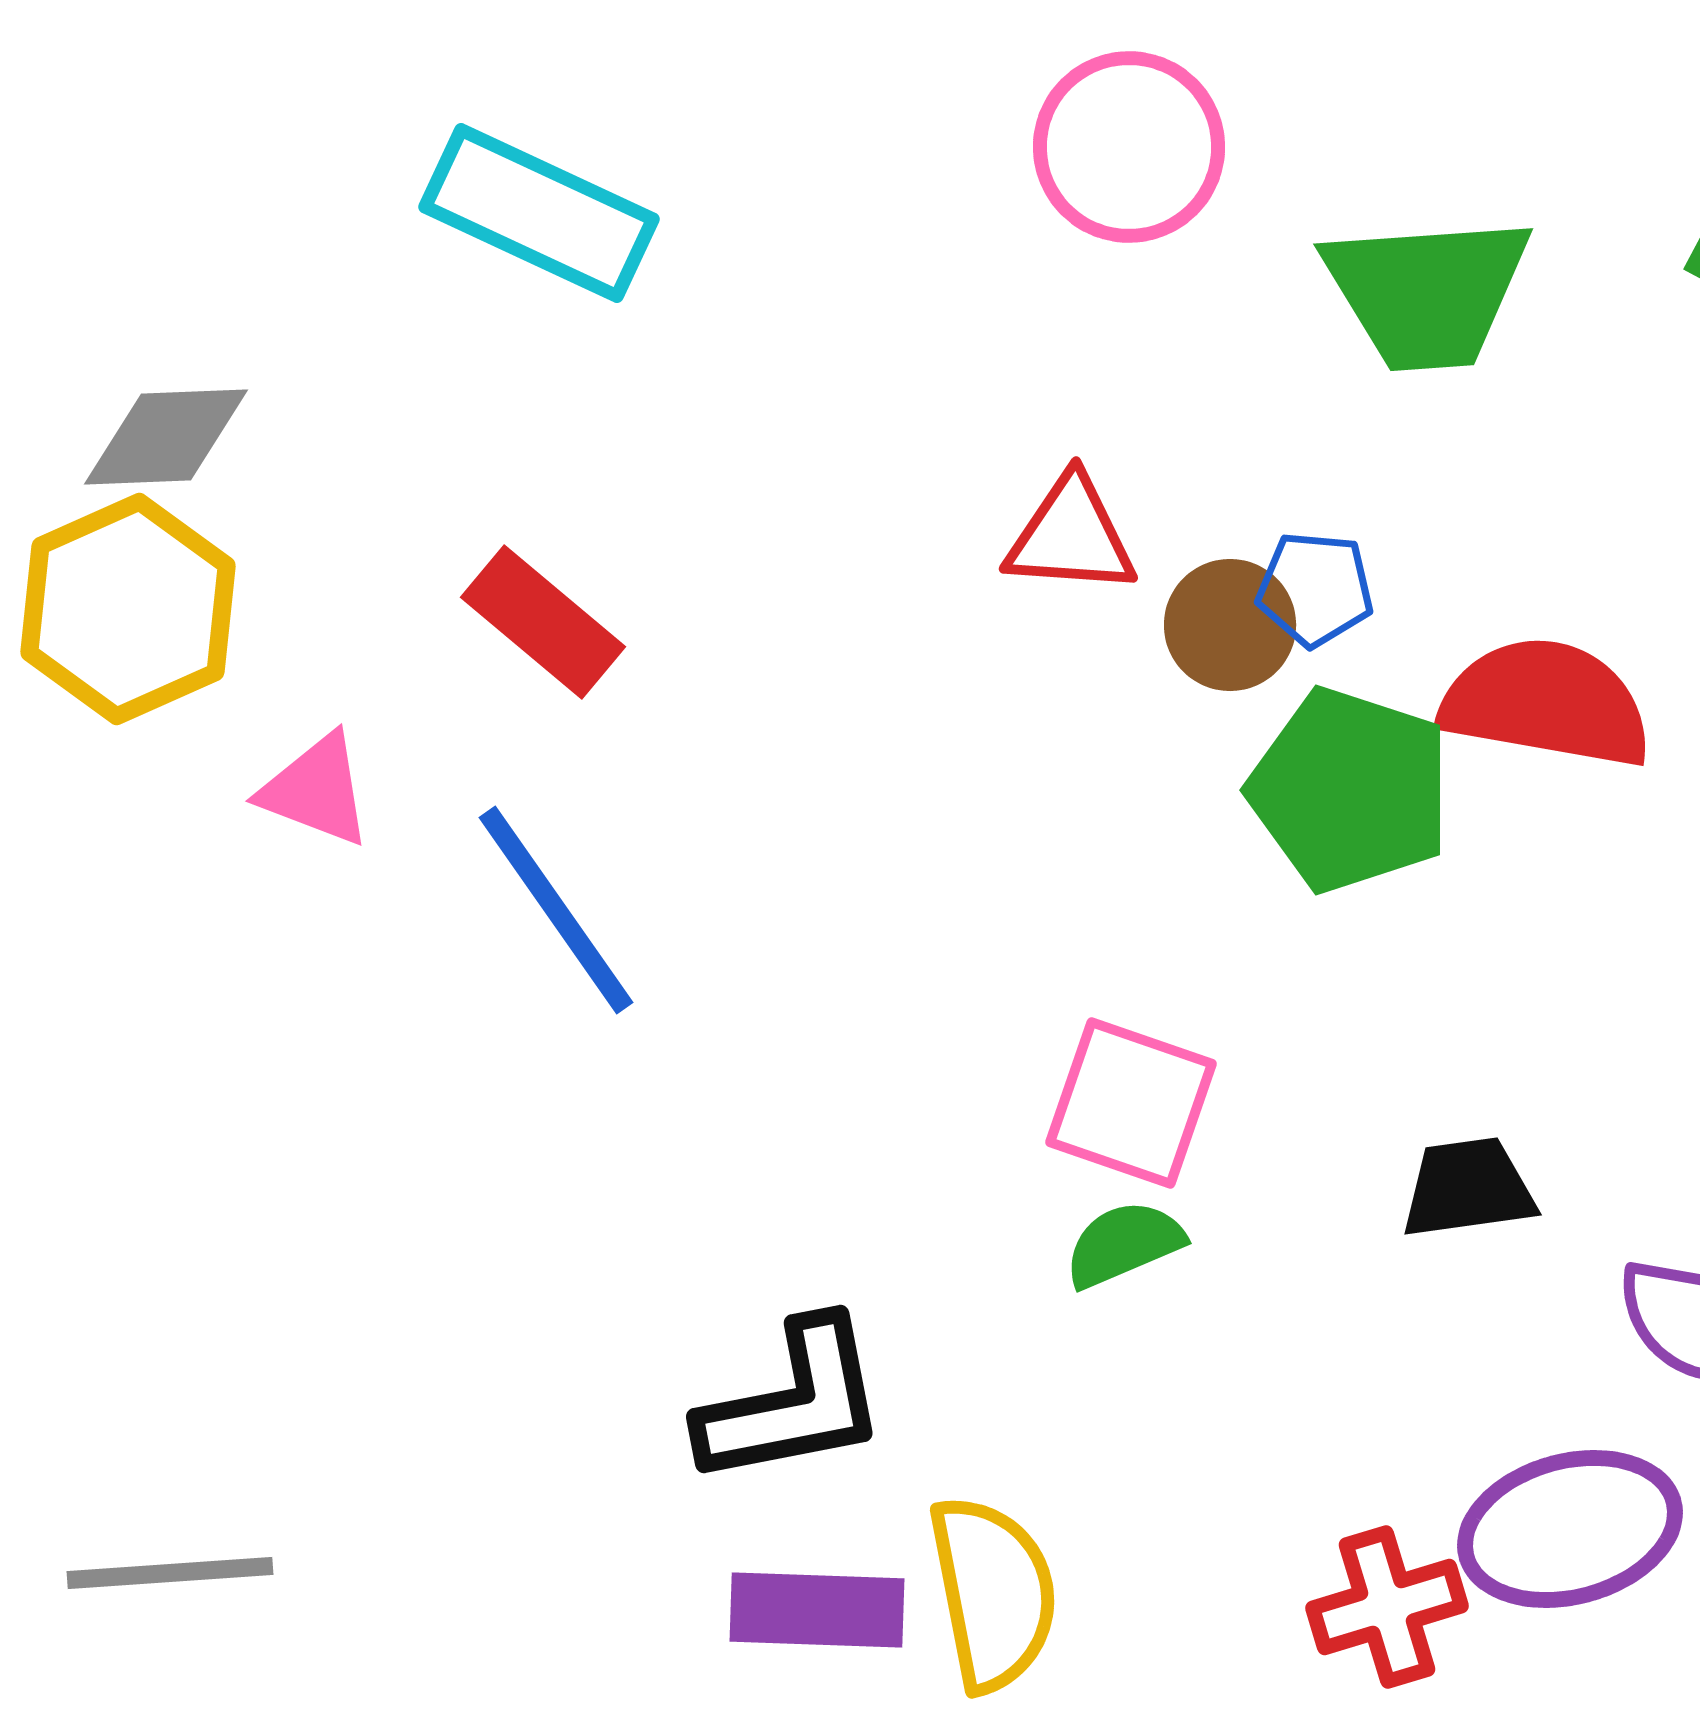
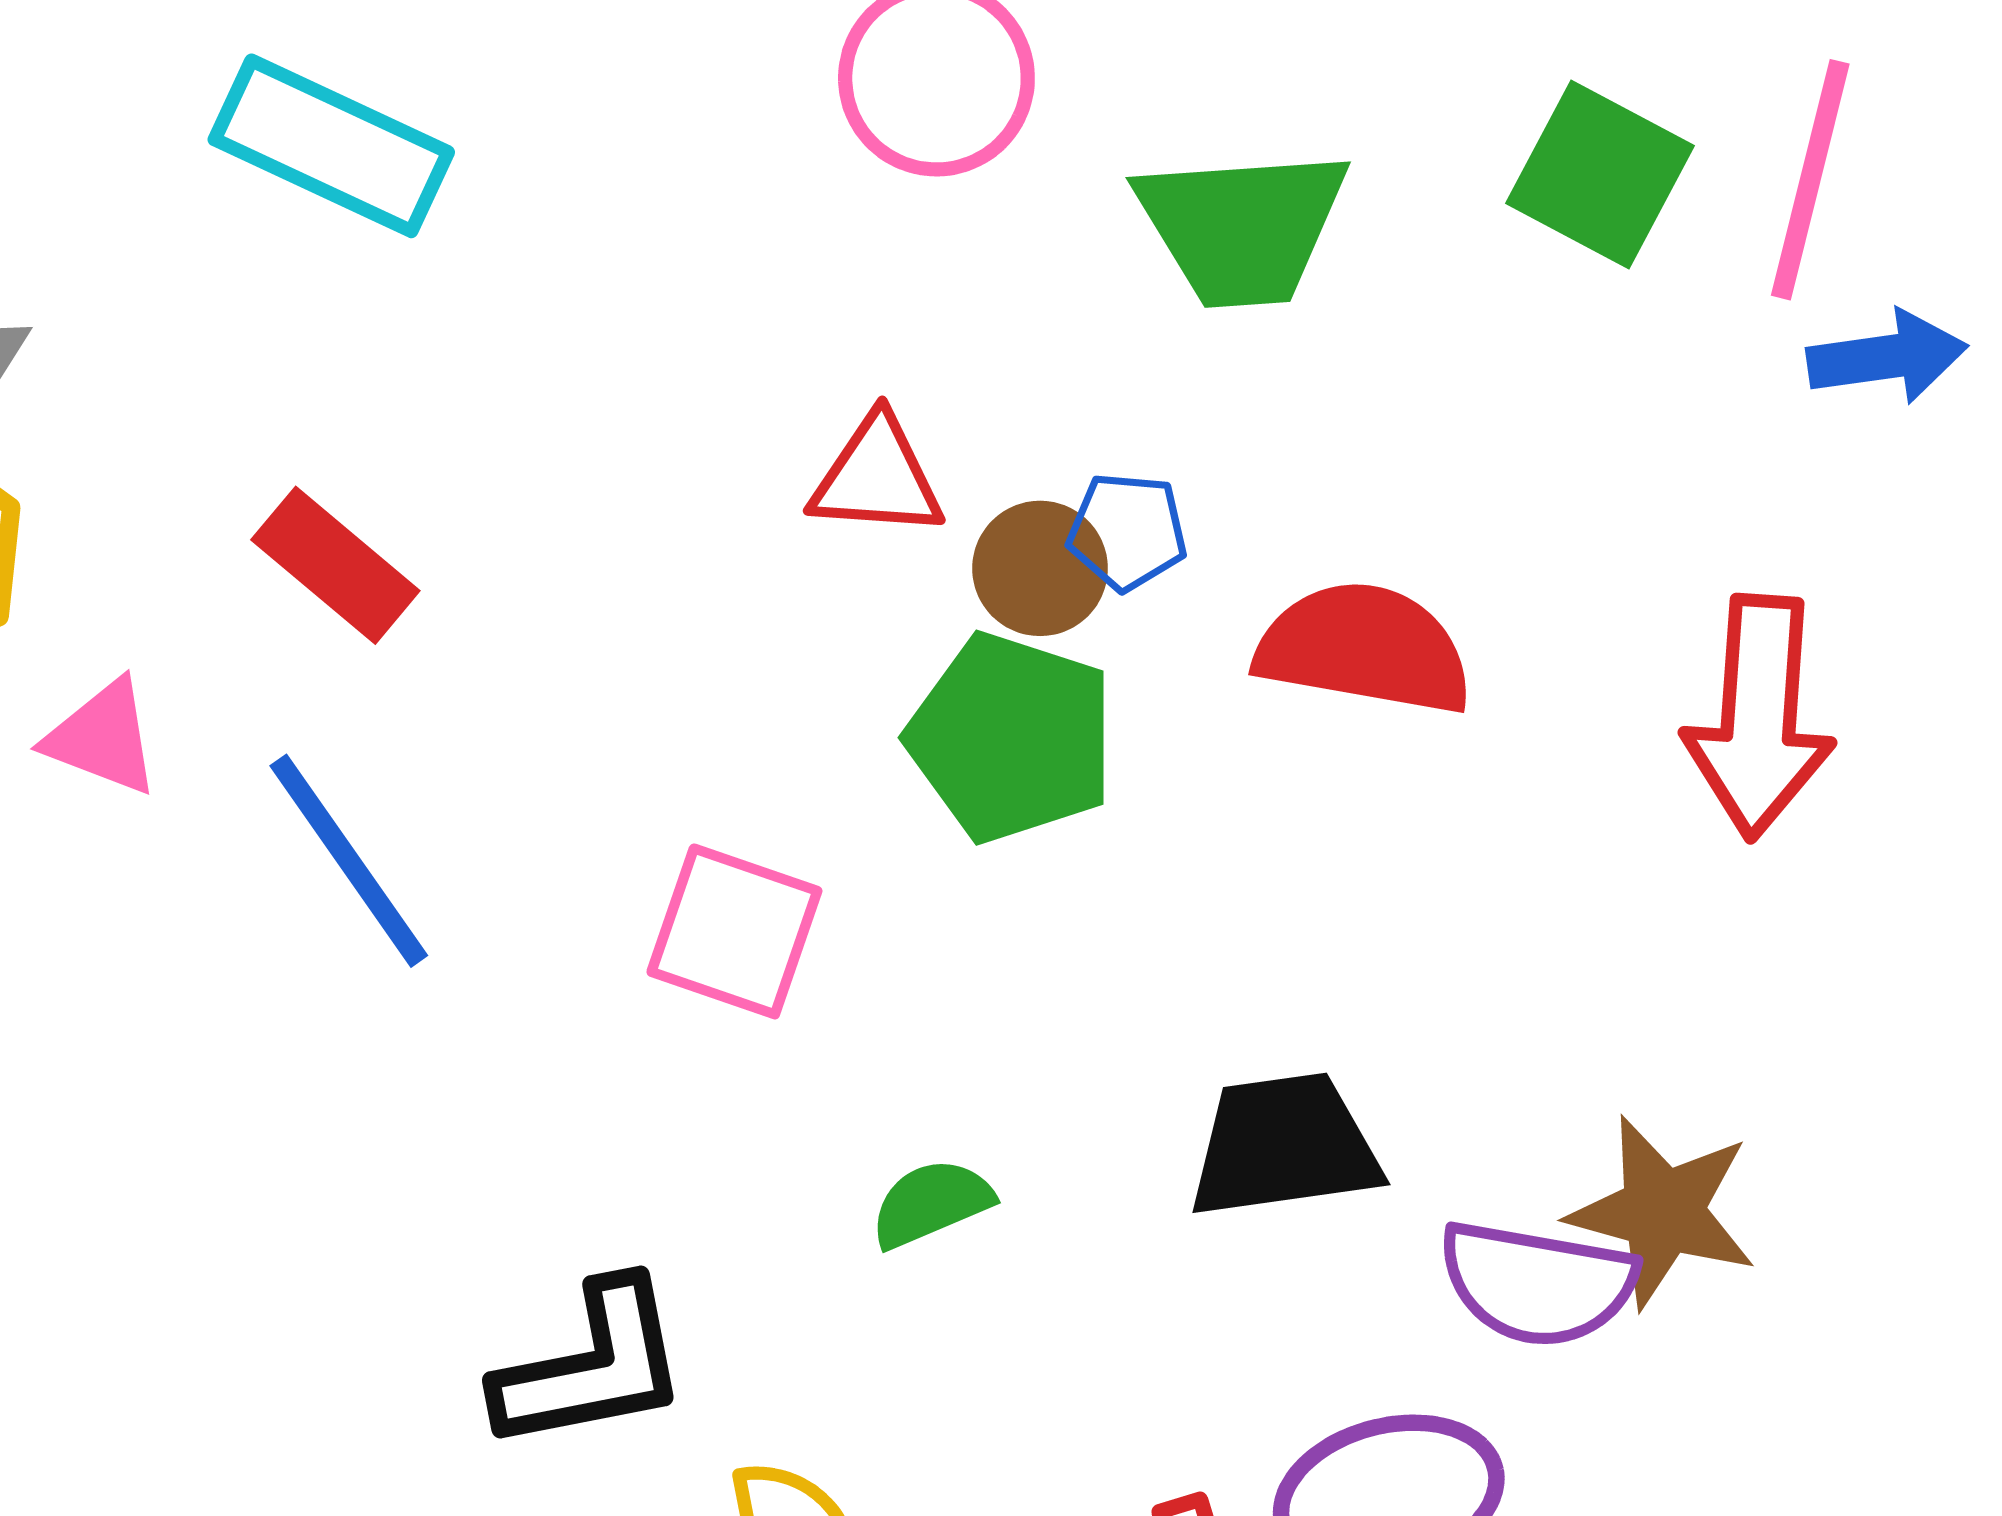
green pentagon: (1350, 790) -> (1011, 738), moved
pink square: (1131, 1103) -> (734, 931), moved
black trapezoid: (1468, 1188) -> (1284, 1146), size x1.4

